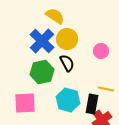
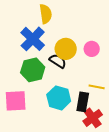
yellow semicircle: (55, 16) -> (46, 14), turned 48
yellow circle: (67, 39) -> (66, 49), moved
black semicircle: (67, 63) -> (58, 61), turned -30

